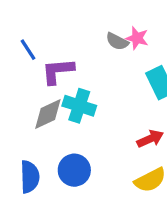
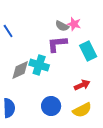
purple L-shape: (58, 71) -> (57, 44), moved
blue circle: (74, 170) -> (51, 106), moved

